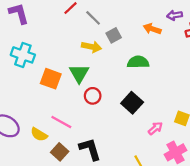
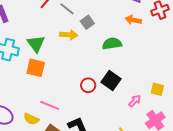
orange arrow: (152, 29) -> (133, 20), moved
green triangle: (79, 73) -> (36, 44), moved
red circle: (93, 96) -> (88, 85), moved

